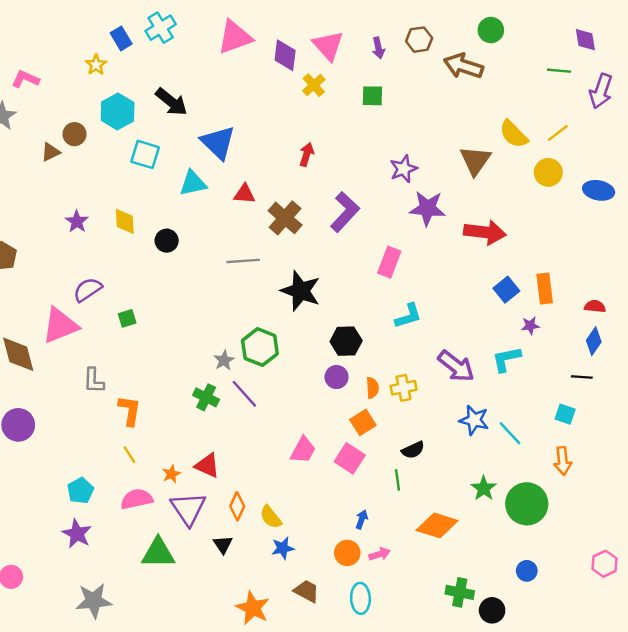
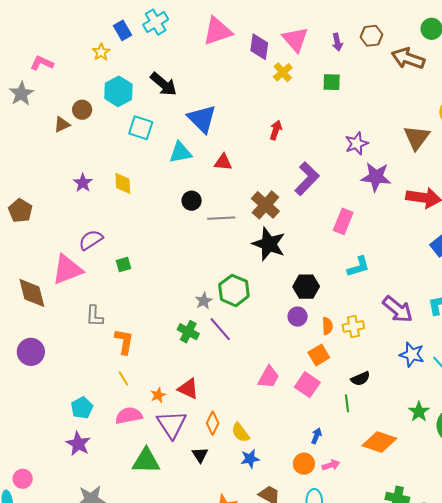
brown cross: (285, 218) -> (265, 205), moved
black circle: (167, 241) -> (192, 201), moved

